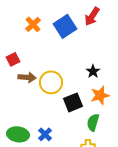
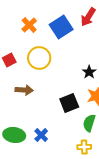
brown arrow: (27, 77) -> (24, 90), moved
yellow circle: (51, 82) -> (39, 58), moved

